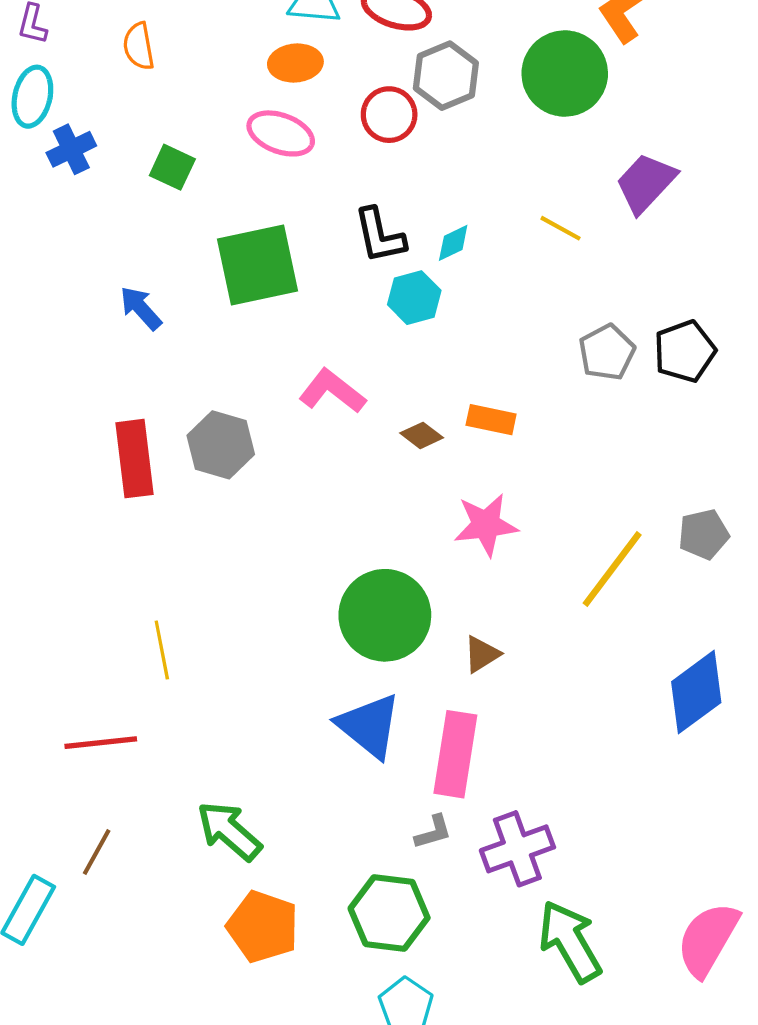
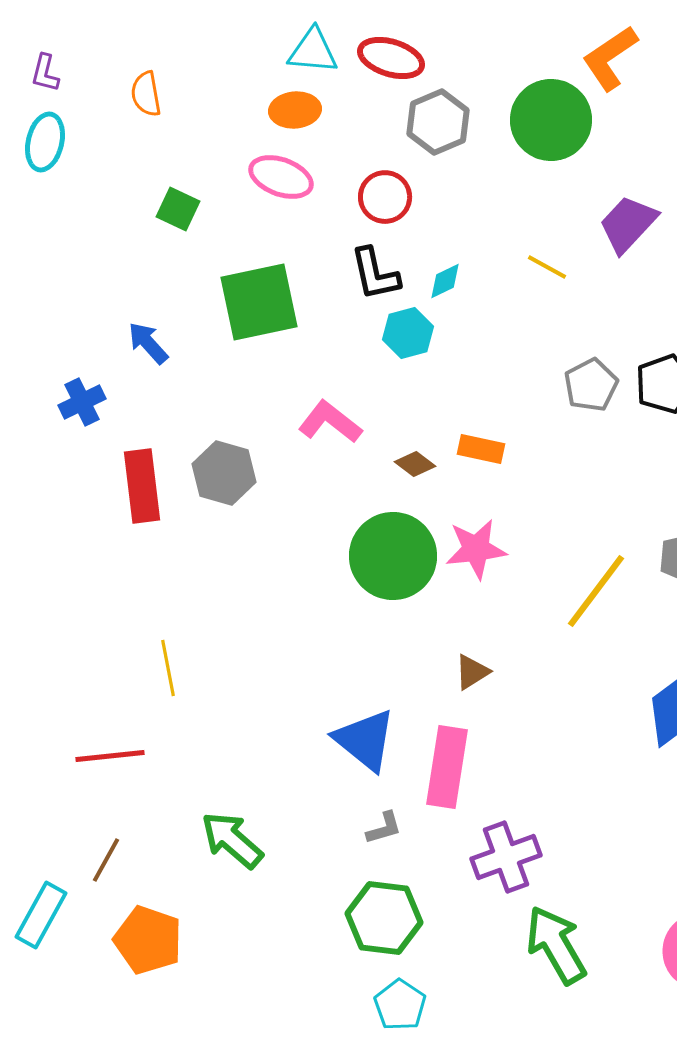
red circle: (389, 115) -> (385, 197), moved
blue cross: (71, 149) -> (82, 402), moved
green circle: (385, 615) -> (393, 556), moved
gray L-shape: (433, 832) -> (384, 828), moved
orange pentagon: (263, 927) -> (148, 940), moved

